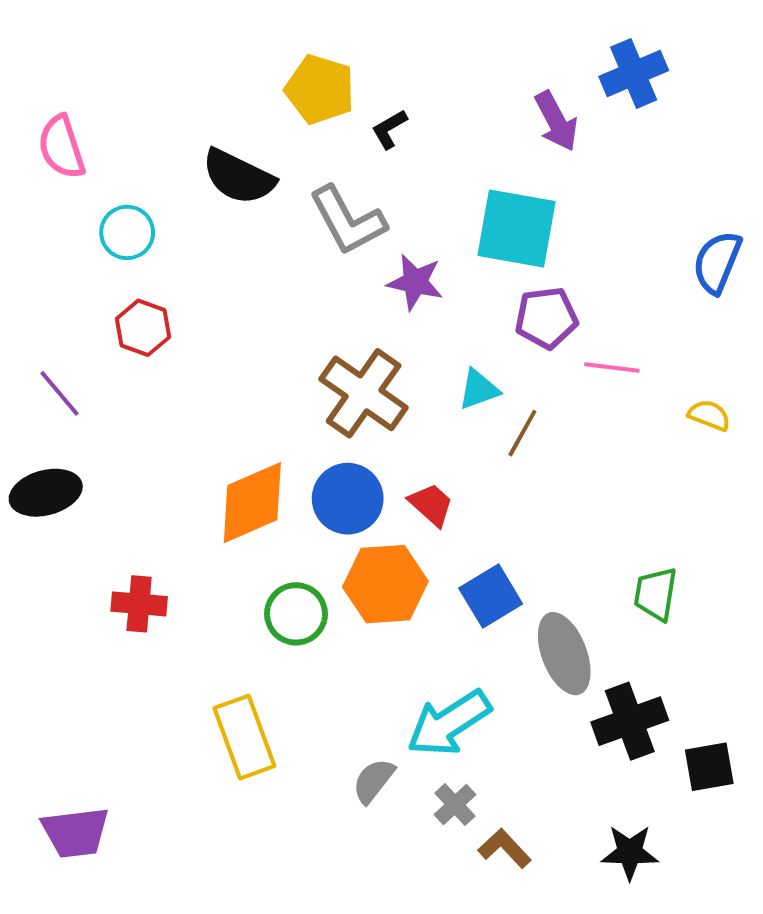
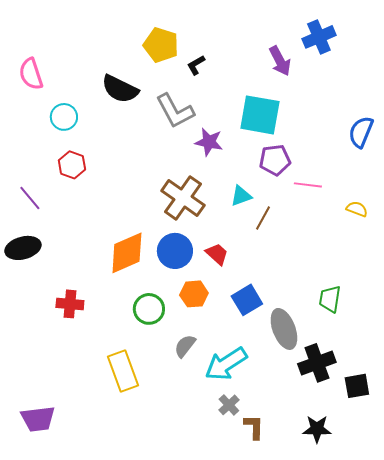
orange hexagon: (385, 584) -> (194, 294), size x0.7
gray semicircle: (373, 781) -> (185, 346), moved
brown L-shape: (505, 848) -> (254, 427), turned 44

